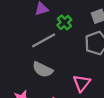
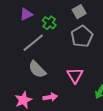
gray semicircle: (43, 70) -> (37, 69), turned 30

